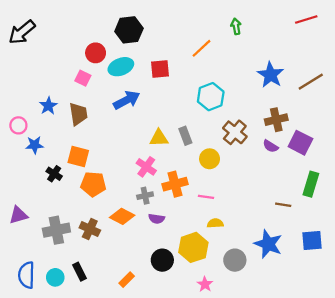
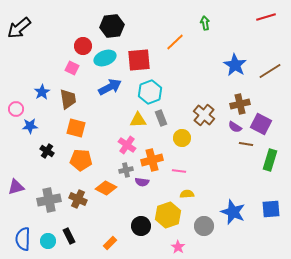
red square: (160, 69) -> (139, 60), size x1.4
cyan hexagon: (211, 97) -> (150, 92), moved
orange square: (78, 156) -> (76, 128), moved
brown line: (283, 205) -> (246, 144), moved
purple semicircle: (157, 219) -> (142, 182), moved

